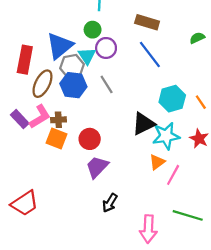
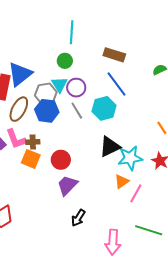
blue triangle: (60, 46) -> (20, 74), moved
purple circle: (106, 48) -> (76, 88), moved
cyan hexagon: (172, 99) -> (104, 108), moved
pink L-shape: (40, 117) -> (16, 139), turned 100

